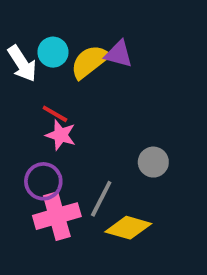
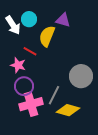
yellow semicircle: (90, 62) -> (47, 36), moved, turned -30
pink star: (61, 135) -> (18, 65), moved
gray circle: (153, 162) -> (81, 76), size x1.5

